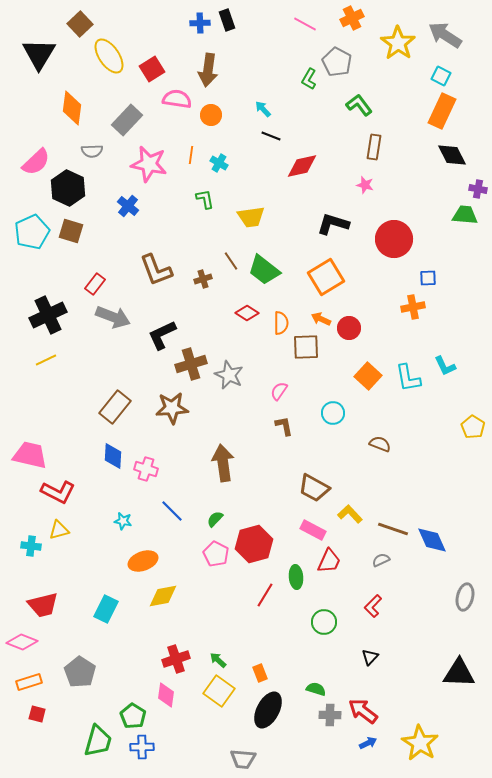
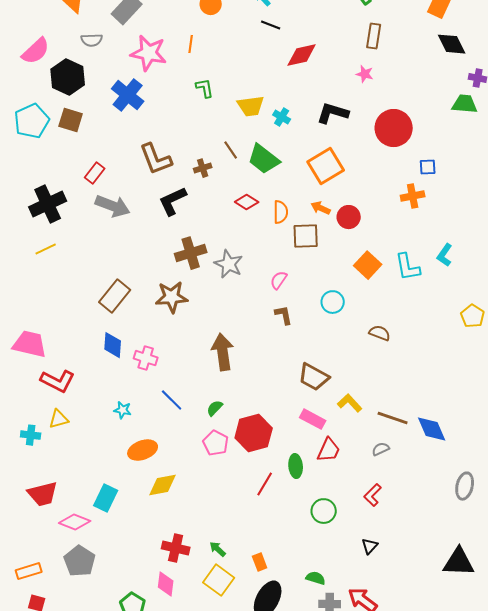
cyan cross: (219, 163) -> (282, 117), moved
blue cross: (128, 206) -> (128, 95), size x1.5
black L-shape: (162, 335) -> (173, 201), moved
cyan L-shape: (445, 366) -> (445, 255), turned 60
pink diamond: (22, 642) -> (75, 522), moved
red cross: (176, 659) -> (176, 548), turned 32

